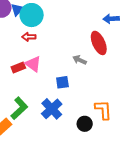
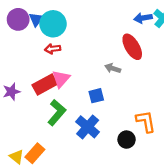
pink triangle: (33, 64) -> (61, 79), turned 42
red rectangle: (18, 68) -> (45, 85), size x1.5
green L-shape: (19, 108) -> (57, 113), moved

